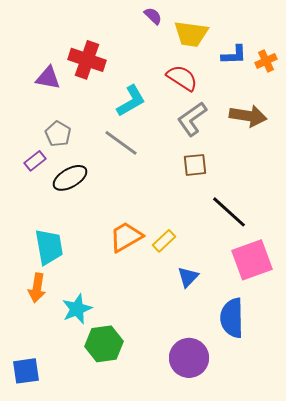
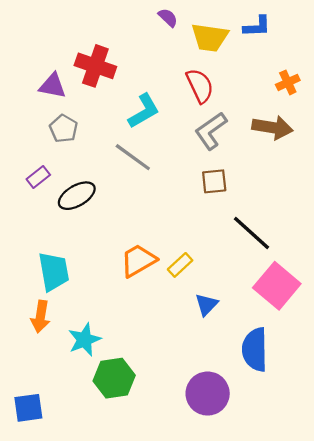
blue L-shape: (234, 55) -> (257, 26), moved
orange cross: (266, 61) -> (288, 82), moved
red semicircle: (182, 78) -> (200, 86), turned 32
gray pentagon: (58, 134) -> (64, 129), moved
pink square: (252, 260) -> (277, 286), turned -30

